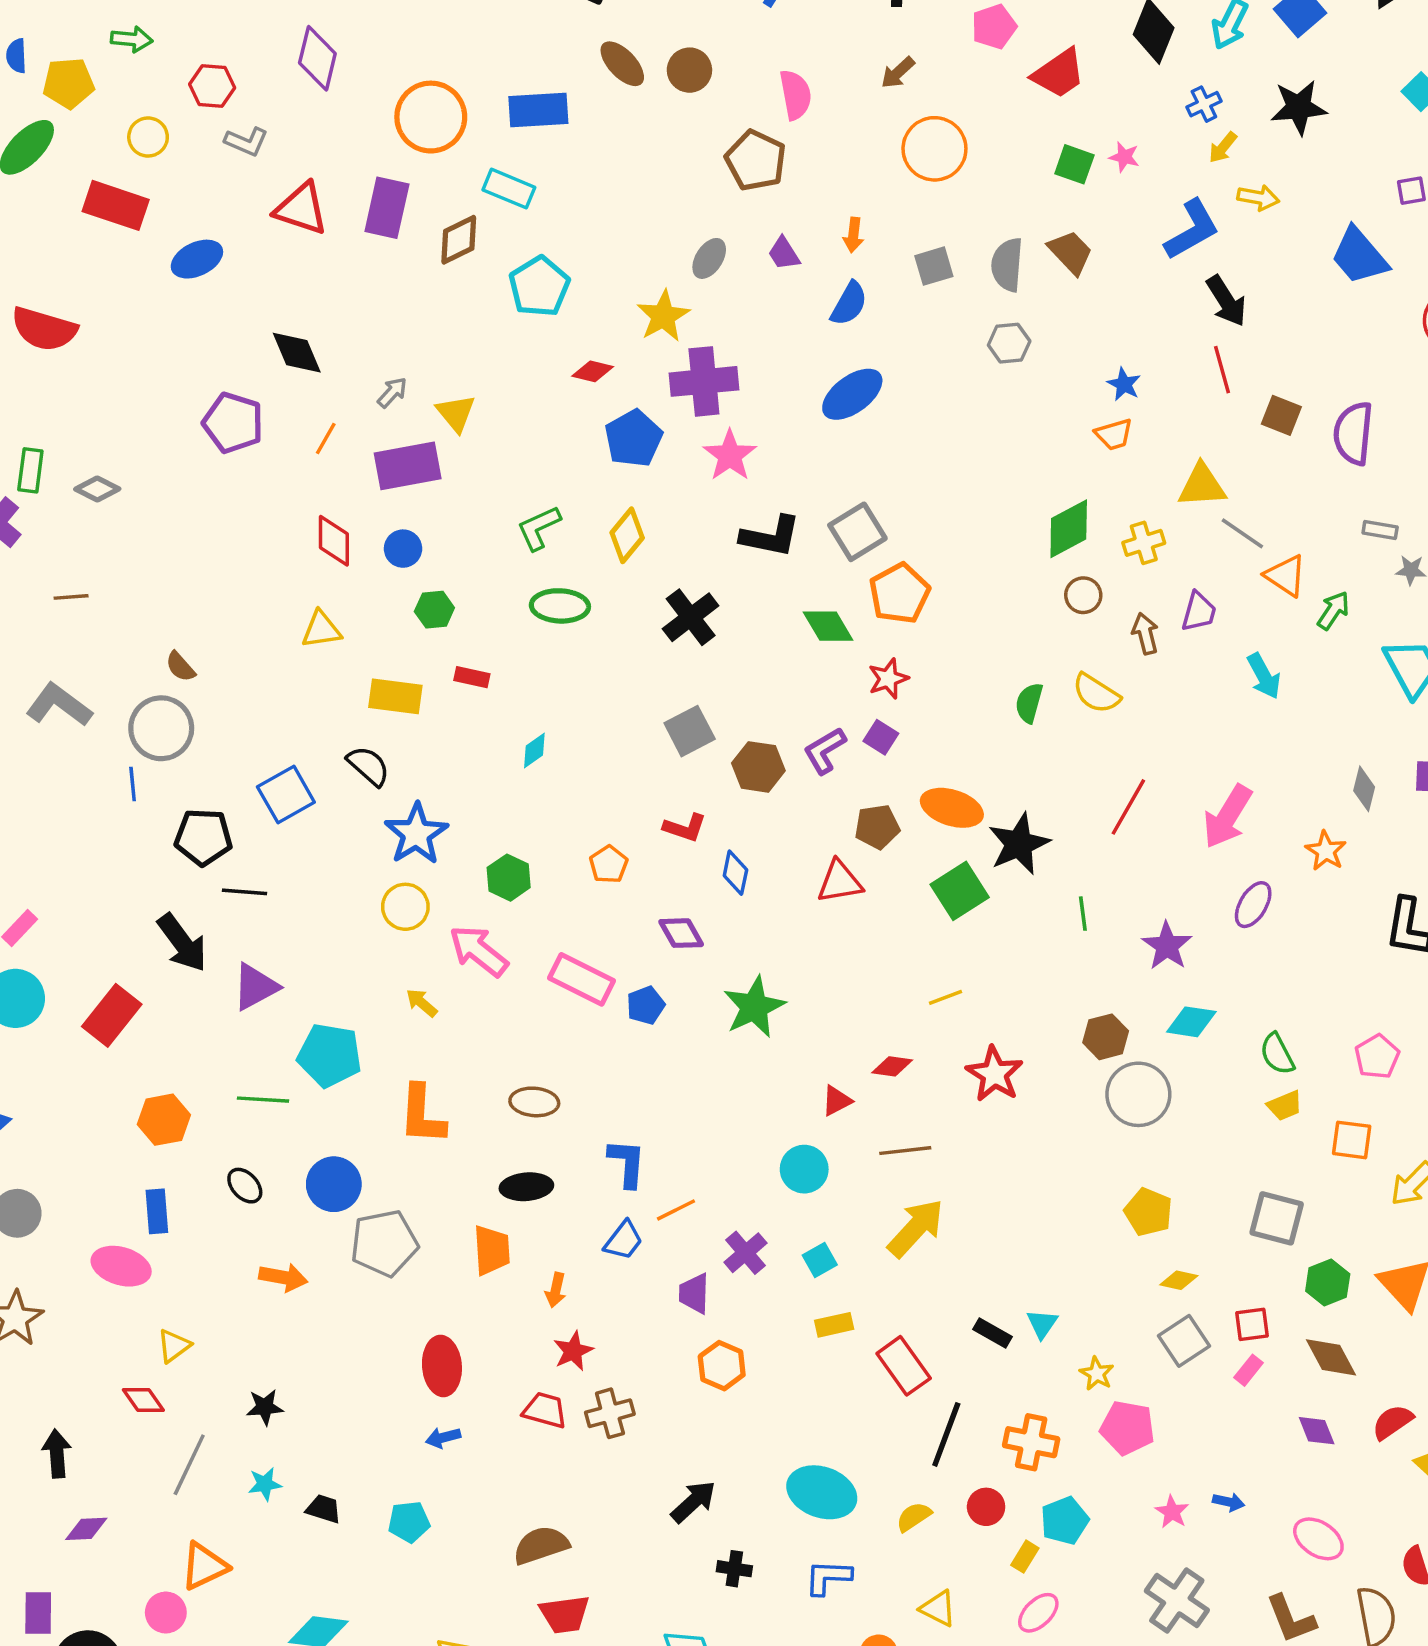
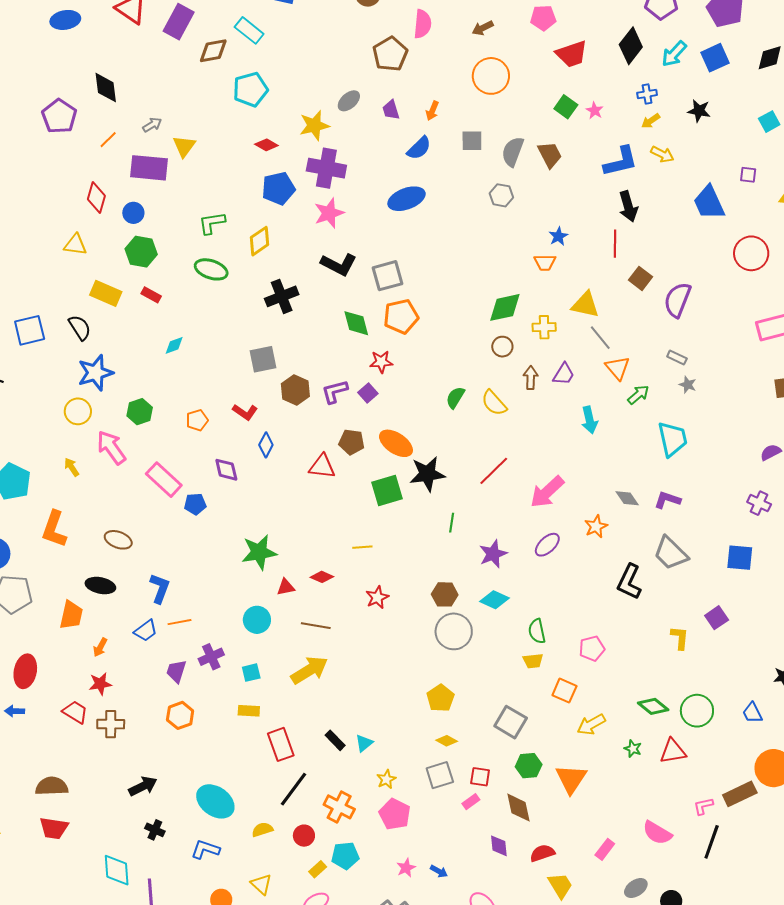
black star: (1299, 107) -> (699, 111), size x0.7
green hexagon: (434, 610) -> (141, 252), size x1.4
gray diamond: (1364, 789) -> (627, 498), turned -65
green star: (754, 1007) -> (259, 552), moved
red star: (994, 1074) -> (377, 597), size x0.7

